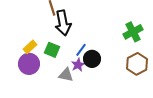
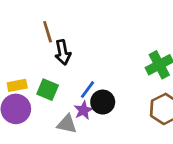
black arrow: (63, 23) -> (63, 52), size x0.7
yellow rectangle: (30, 47) -> (17, 85), turned 32

